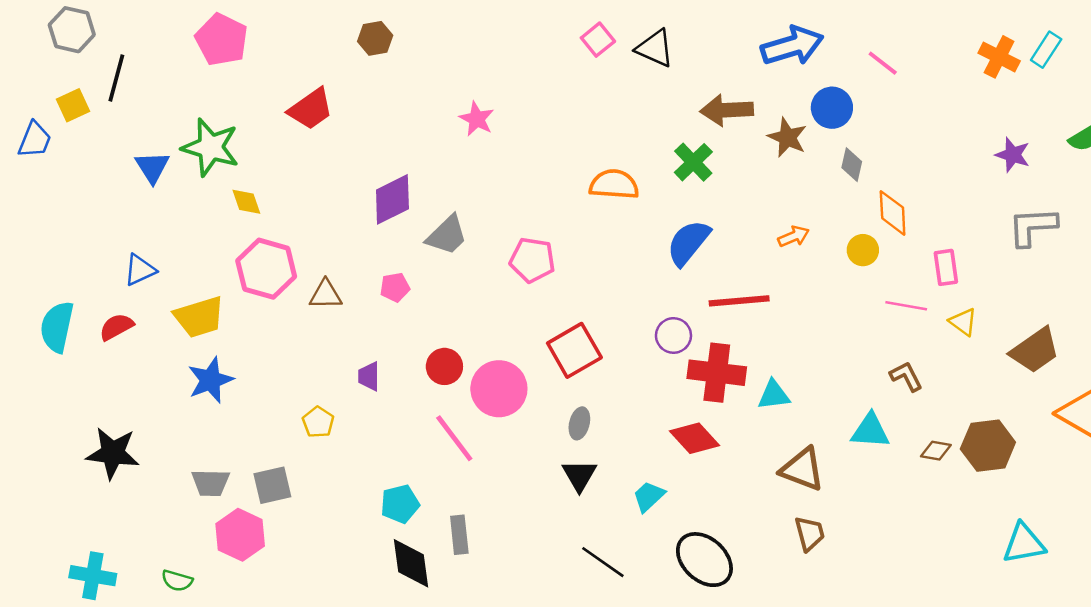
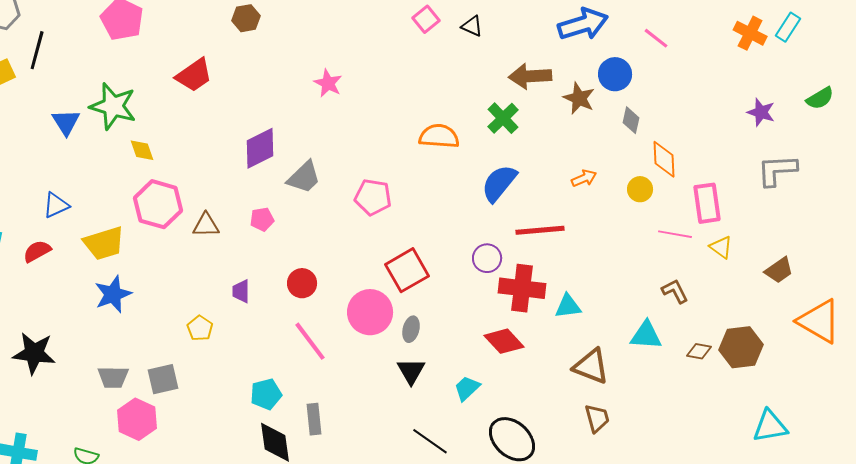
black triangle: (655, 48) -> (472, 26), size x0.7
pink rectangle: (946, 267) -> (707, 203), size x1.4
brown trapezoid: (1035, 350) -> (779, 270), size x0.7
pink circle: (499, 389) -> (370, 312), moved

